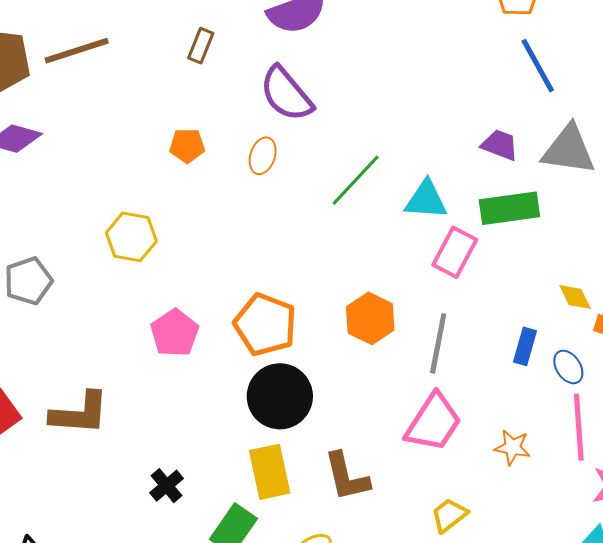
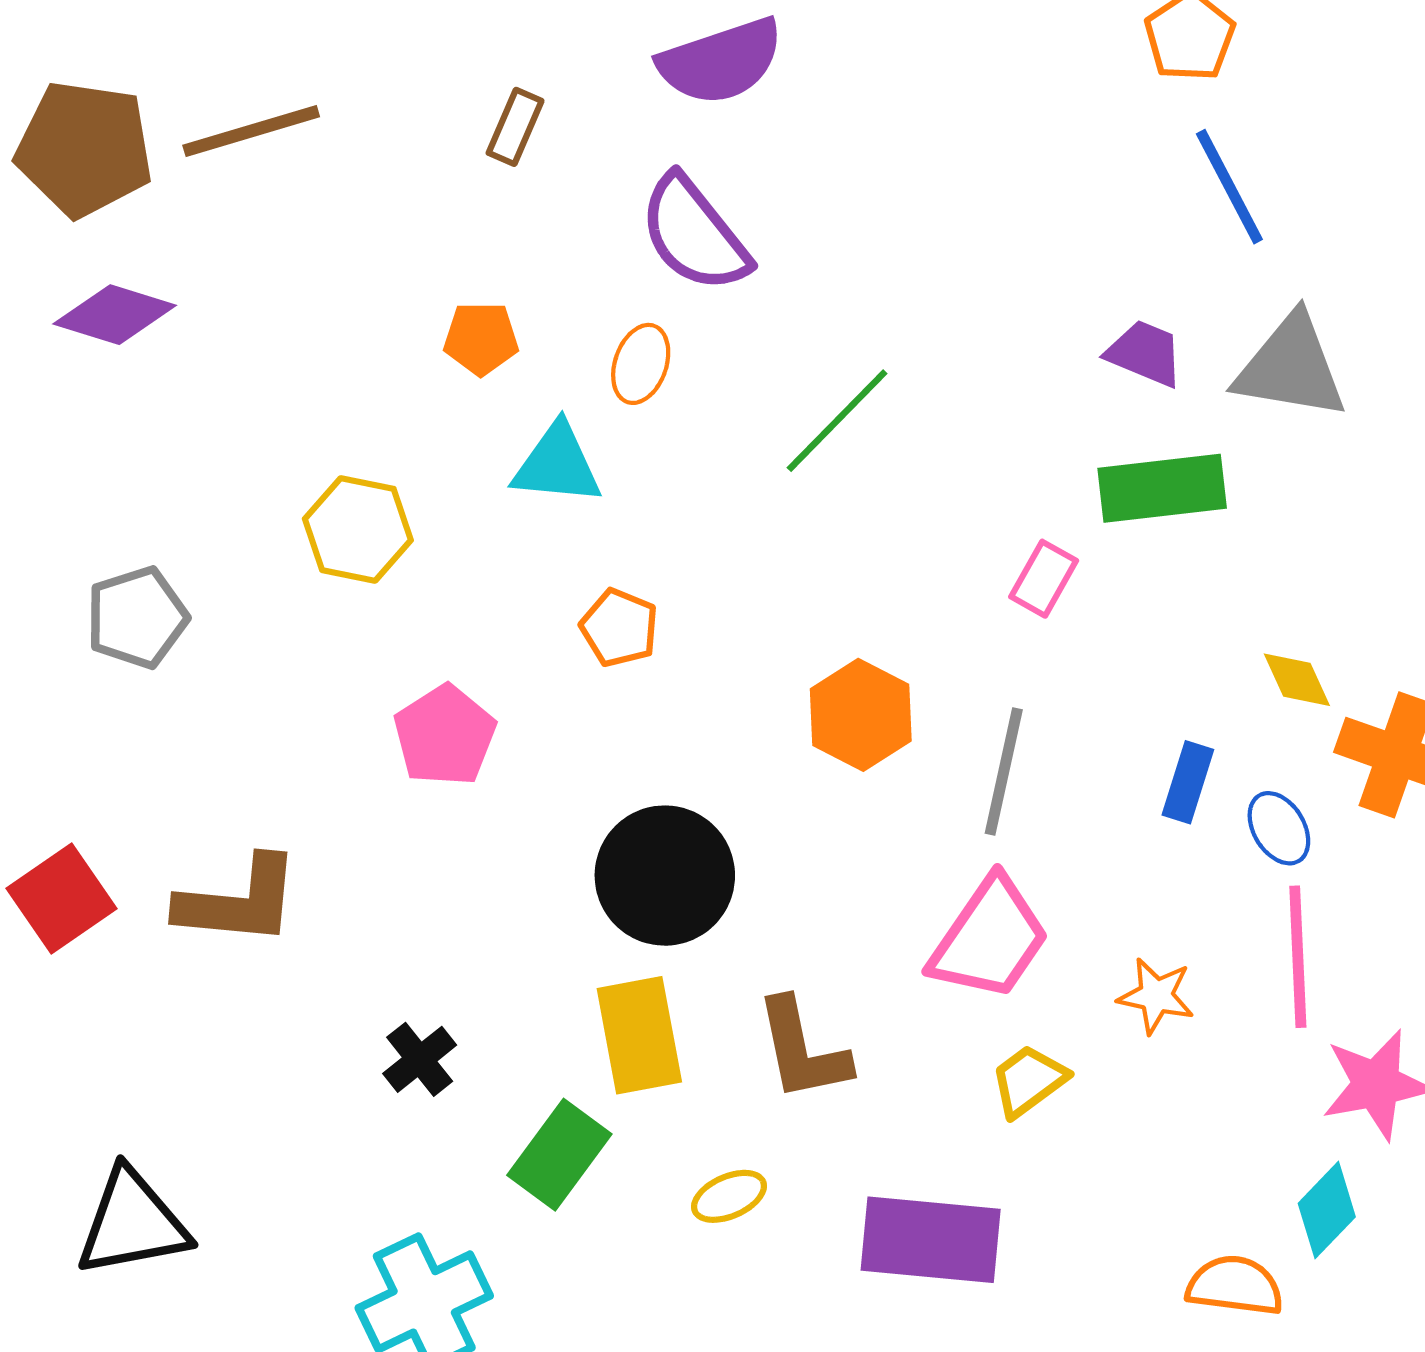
cyan triangle: (426, 200) -> (557, 464), moved
pink rectangle: (455, 252) -> (1044, 579), size x0.7
orange pentagon: (265, 324) -> (619, 628), moved, size x0.6
yellow trapezoid: (449, 515) -> (1029, 1081), moved

